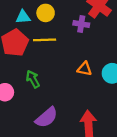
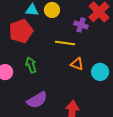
yellow line: (45, 40) -> (65, 43), moved

